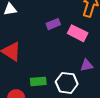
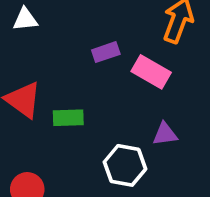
green rectangle: (38, 81) -> (68, 118), moved

